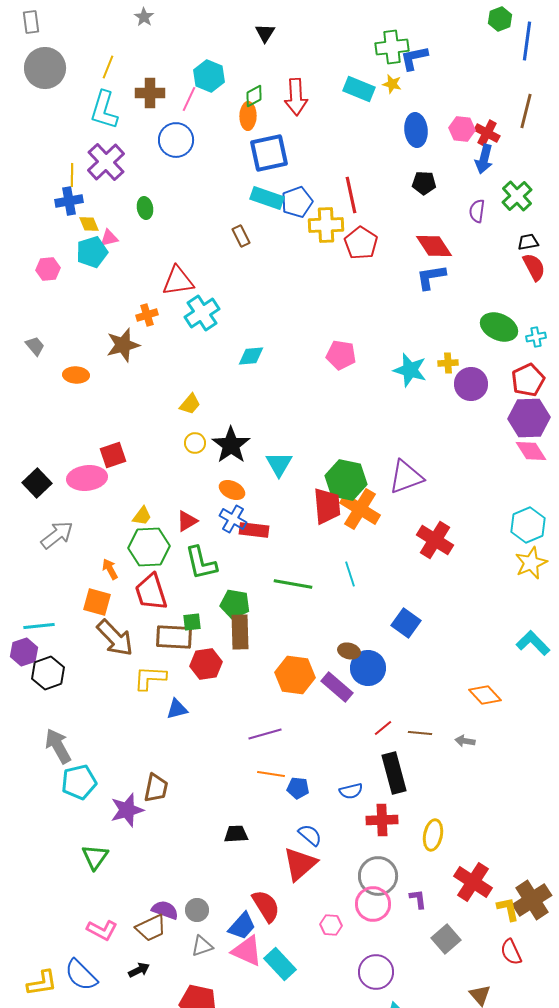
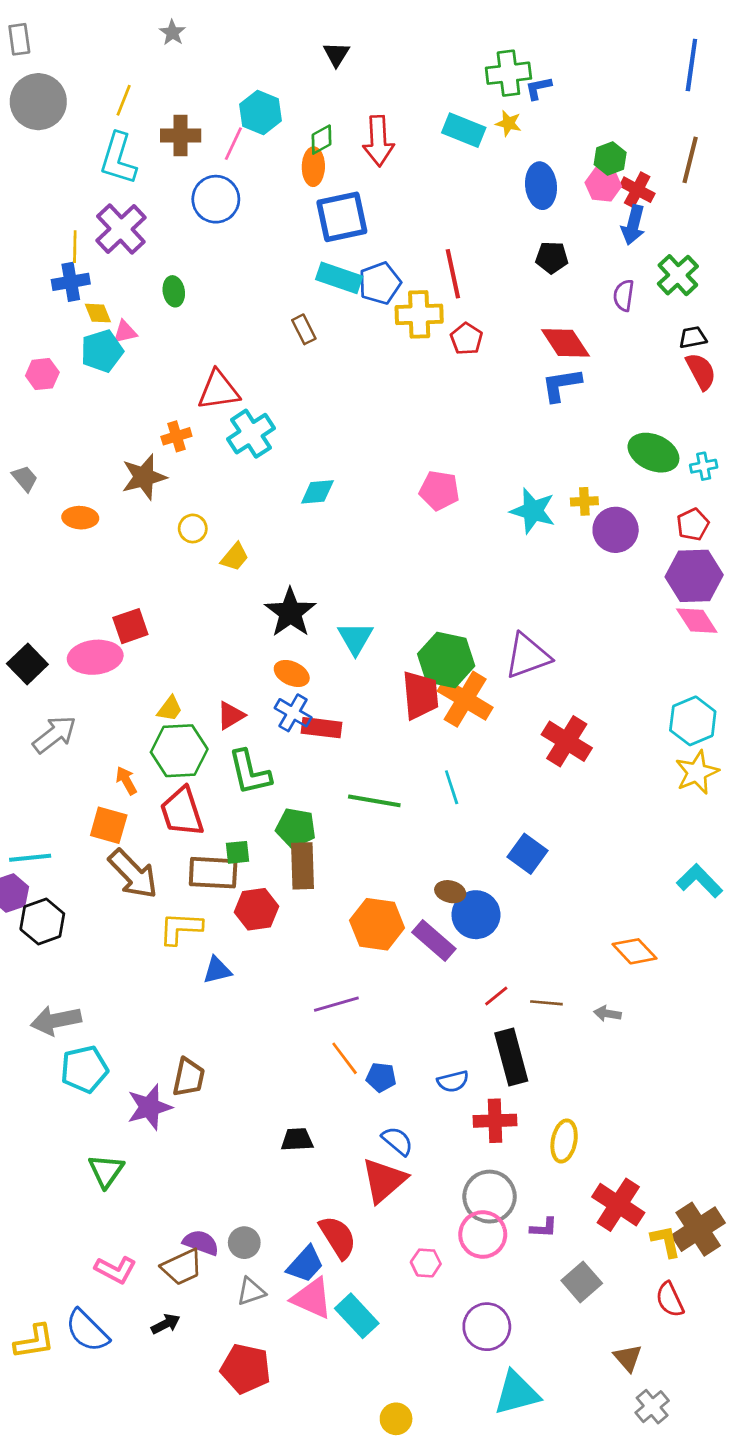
green hexagon: (500, 19) -> (610, 159), moved
blue L-shape: (414, 58) -> (538, 88), size x0.7
red pentagon: (361, 243) -> (466, 339), size x0.7
red pentagon: (528, 380) -> (693, 524), size x0.7
yellow circle: (195, 443) -> (193, 528), moved
gray arrow: (58, 746) -> (56, 1020), turned -72
orange line: (271, 774) -> (345, 1058), turned 44
purple L-shape: (418, 899) -> (544, 1228), turned 100

